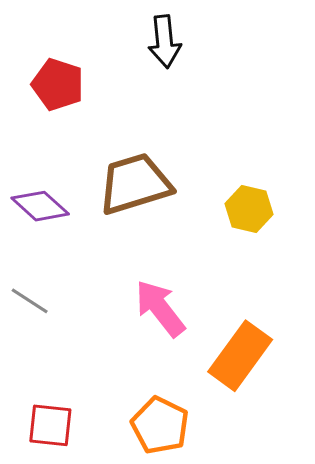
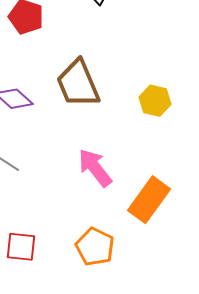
brown trapezoid: (135, 184) -> (78, 84), turned -96

